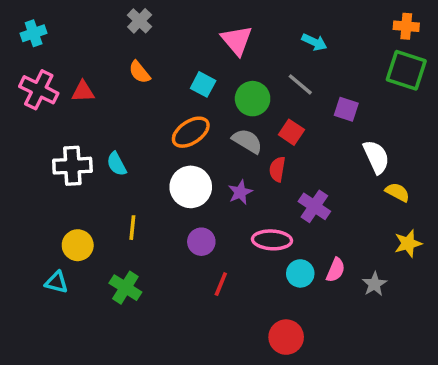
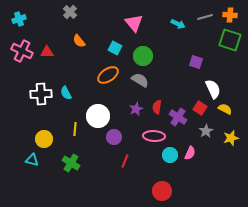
gray cross: (140, 21) -> (70, 12), moved
gray line: (300, 84) -> (205, 17), moved, turned -56
red square: (291, 132) -> (200, 108), moved
red semicircle: (277, 169) -> (157, 107), moved
white circle: (191, 187) -> (98, 116), moved
gray star: (374, 284) -> (206, 131), moved

